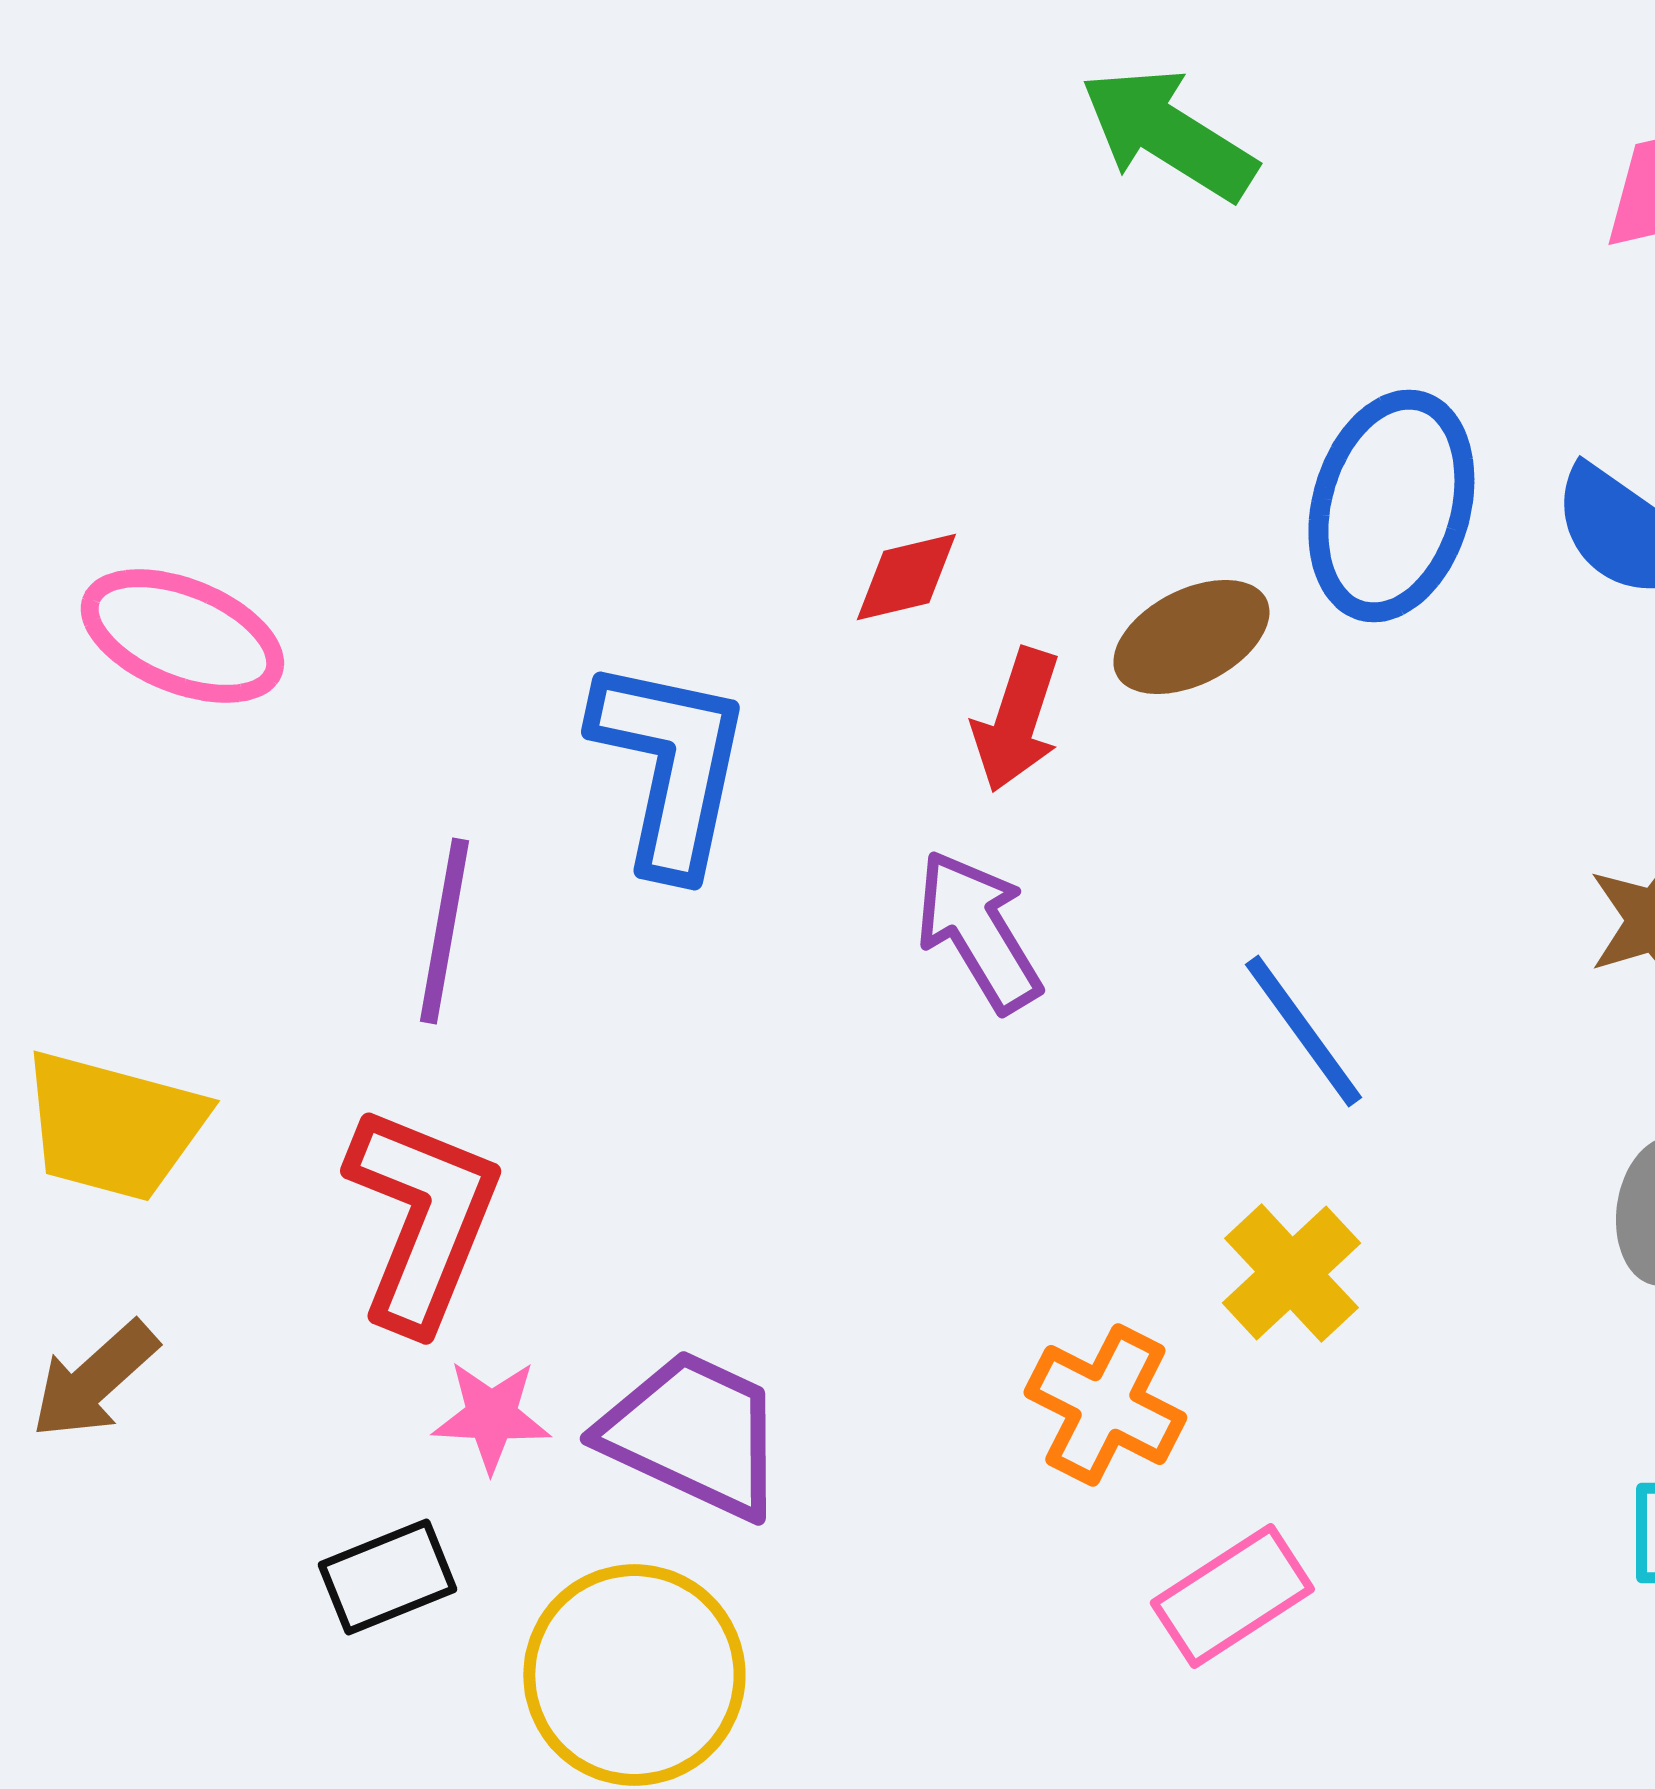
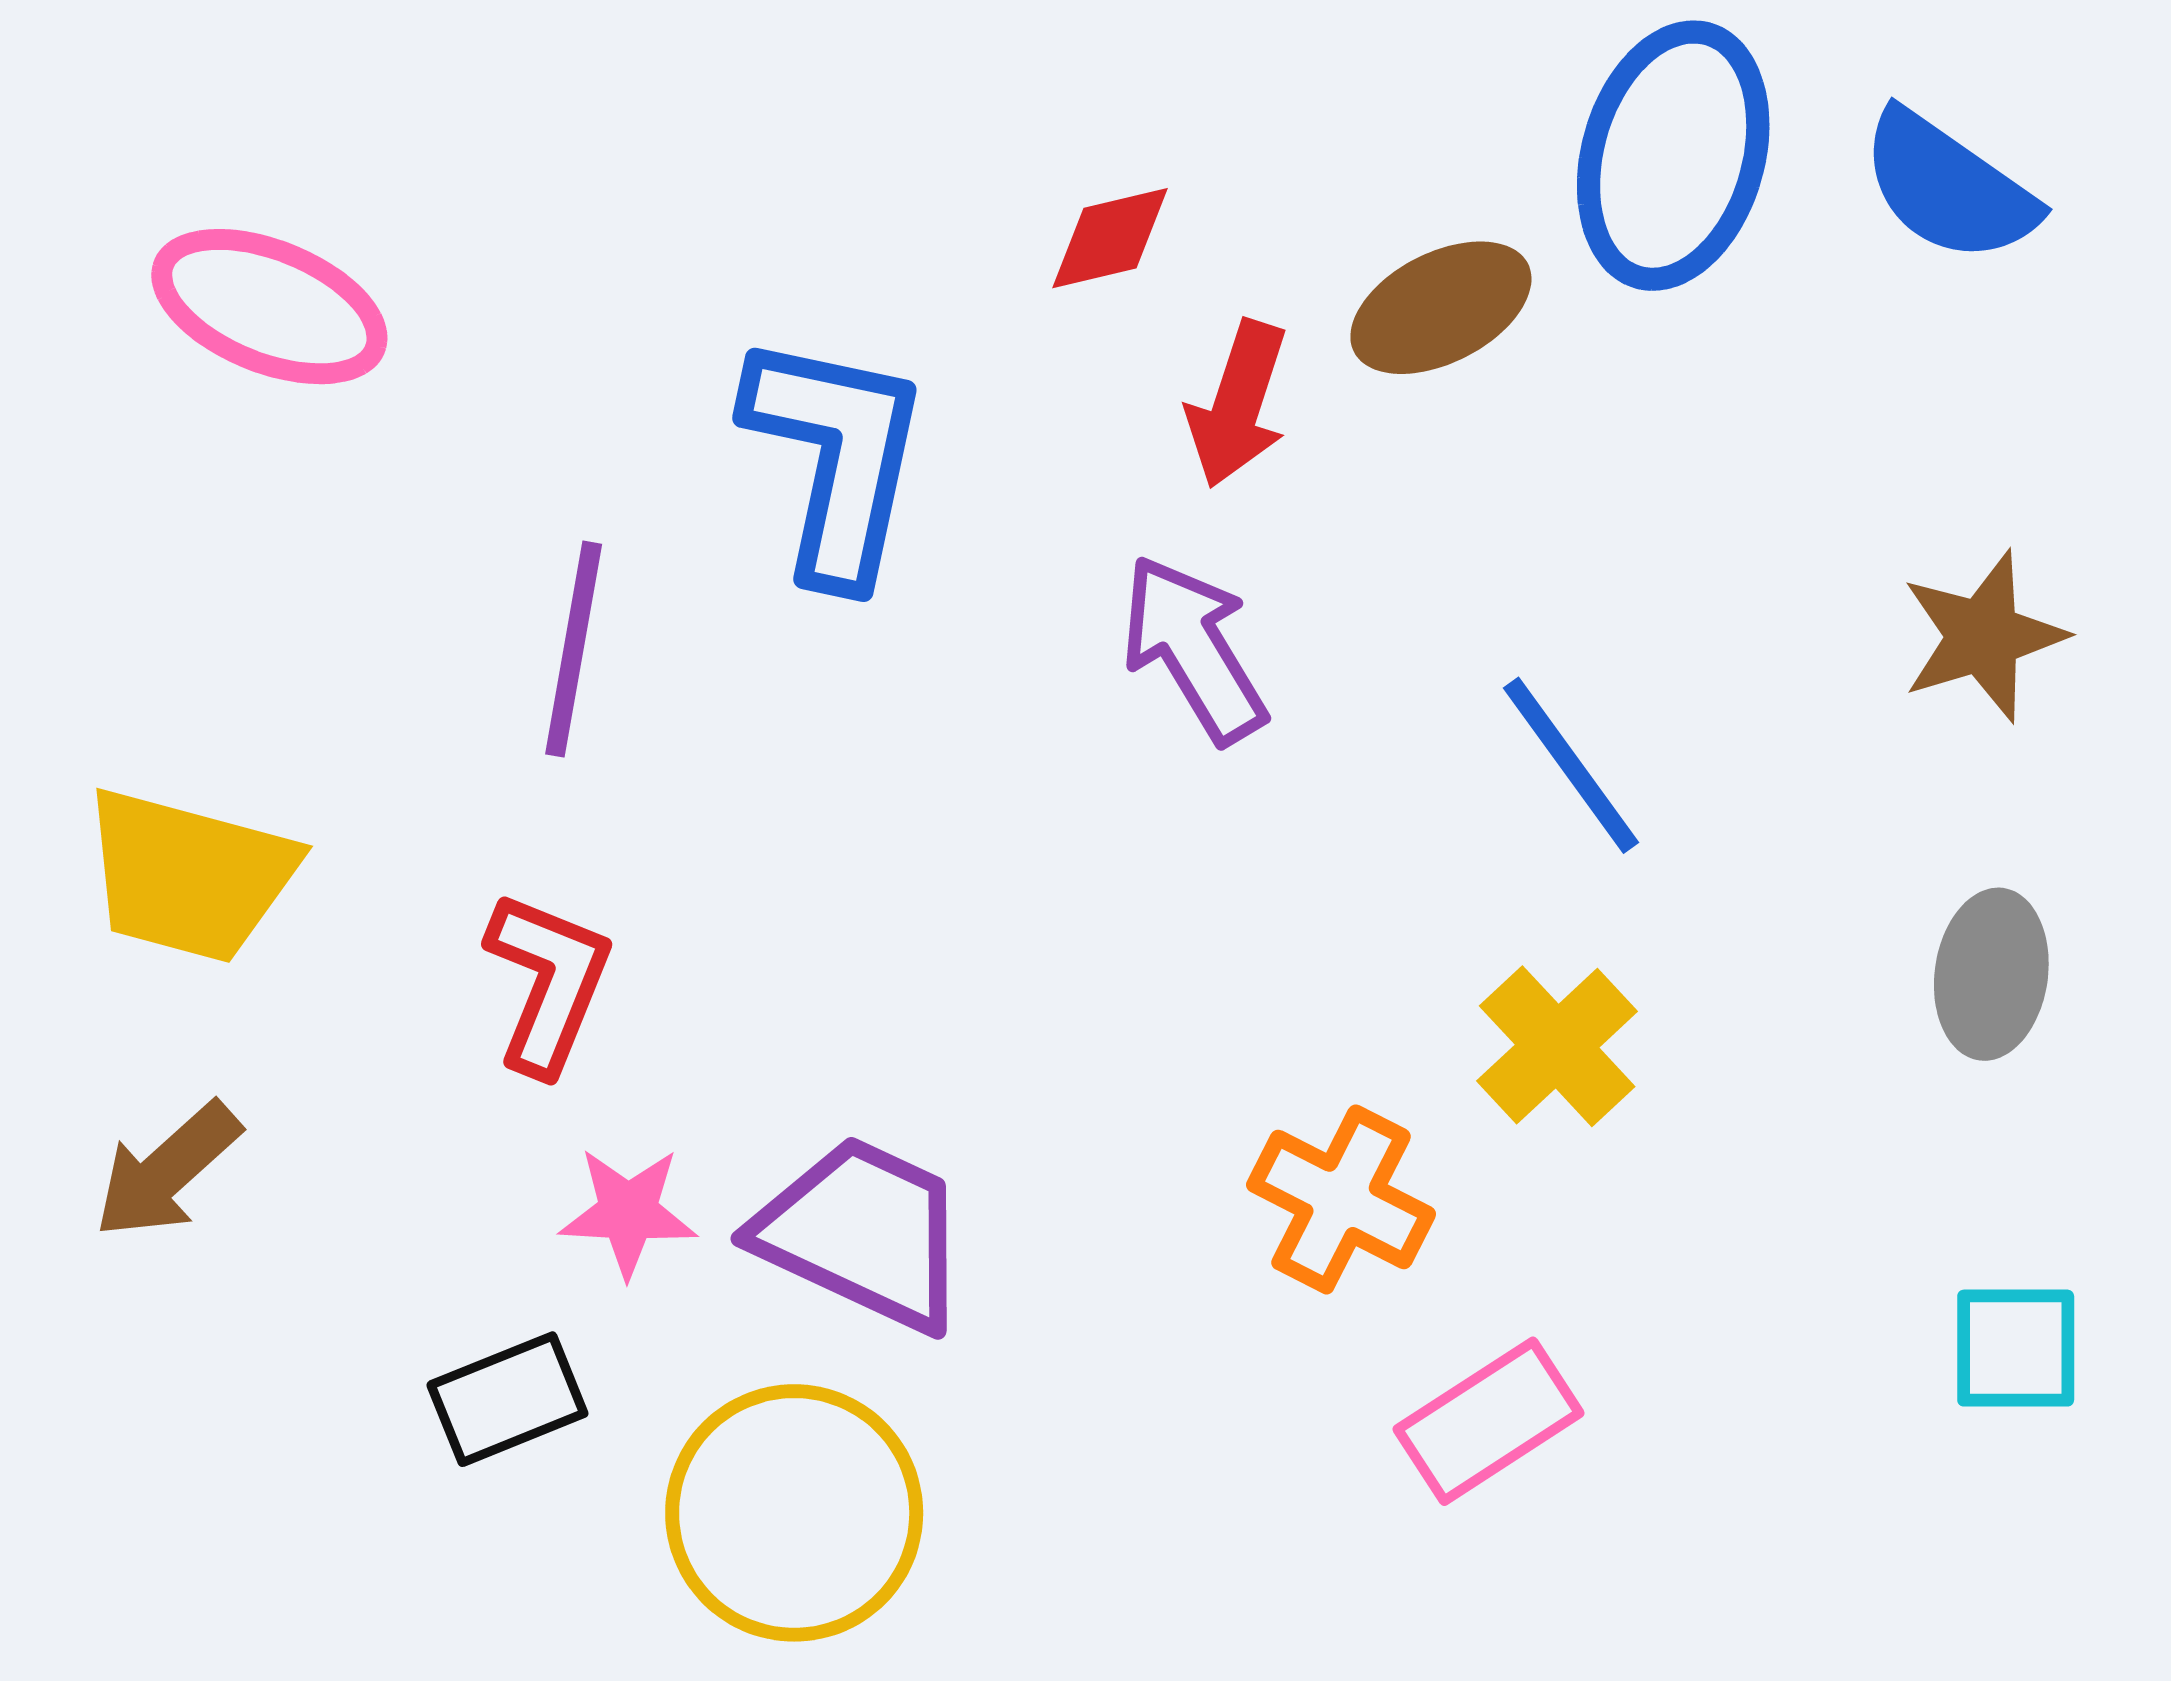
red L-shape: (422, 1218) -> (548, 982), size x0.7

